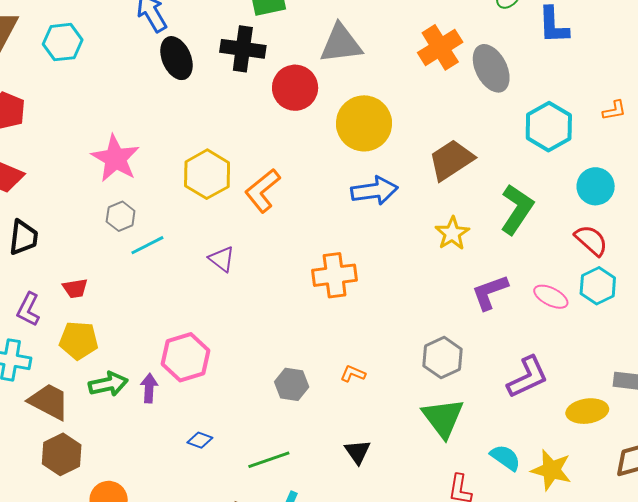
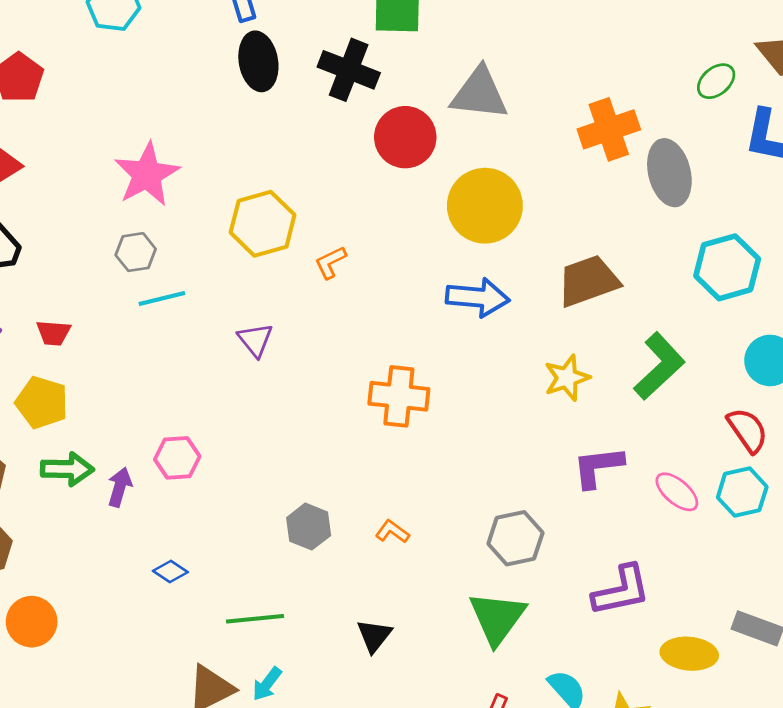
orange L-shape: (263, 190) -> (330, 262), size x0.6
pink hexagon: (186, 357) -> (177, 458), size x0.7

